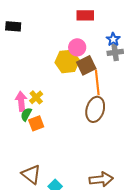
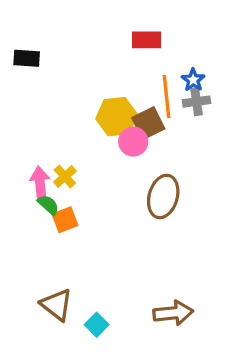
pink circle: (77, 47) -> (133, 142), moved
orange line: (97, 82) -> (167, 97), moved
green semicircle: (26, 114) -> (48, 205), turned 104

